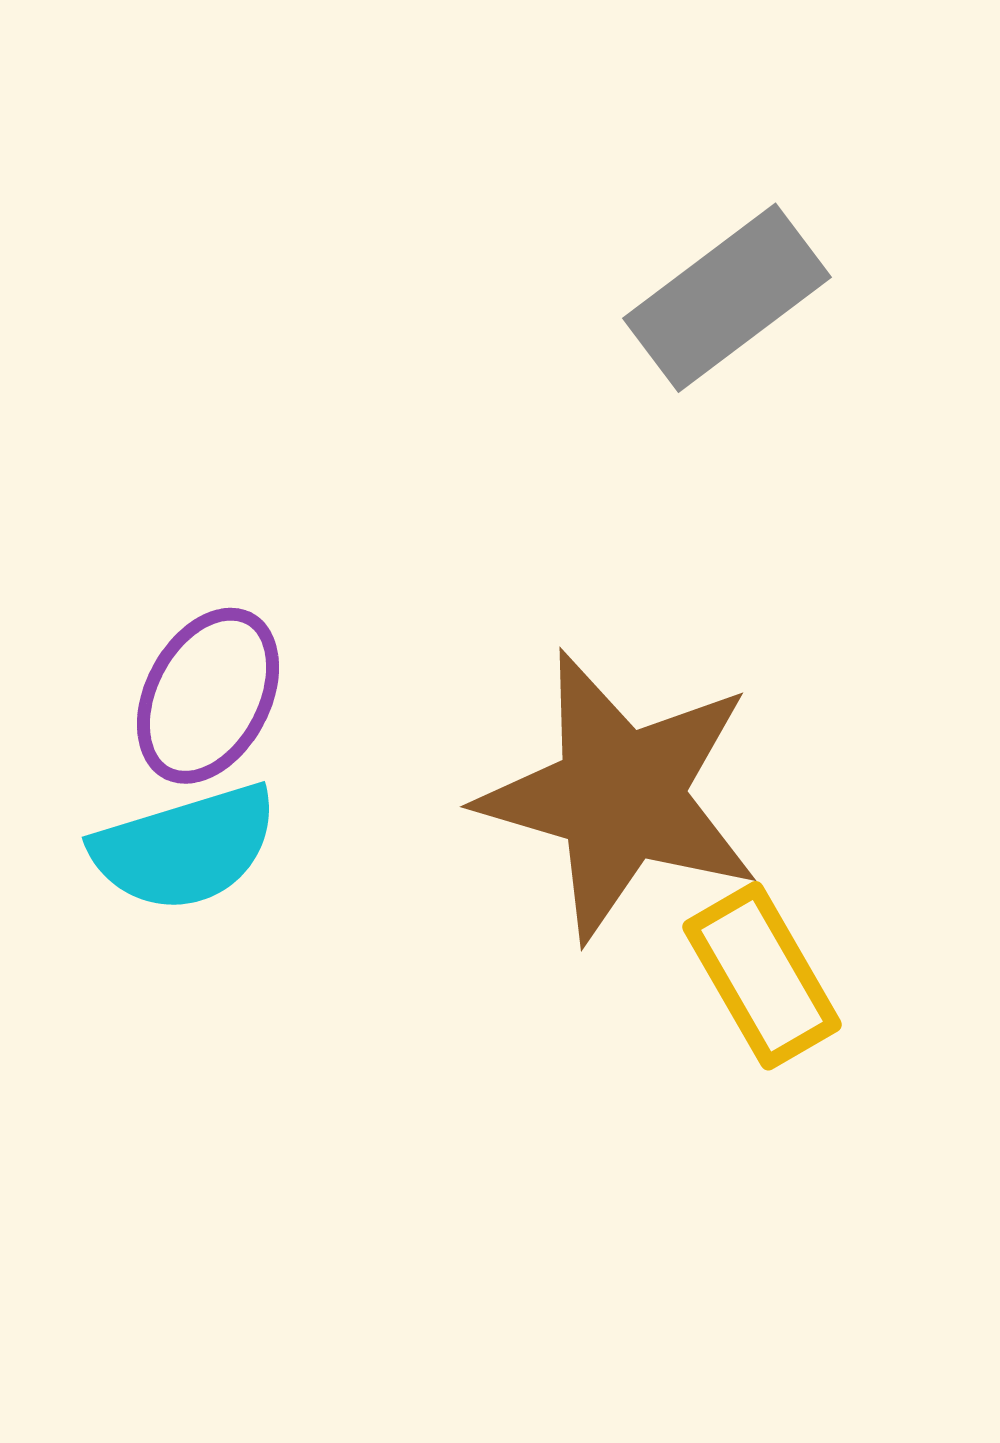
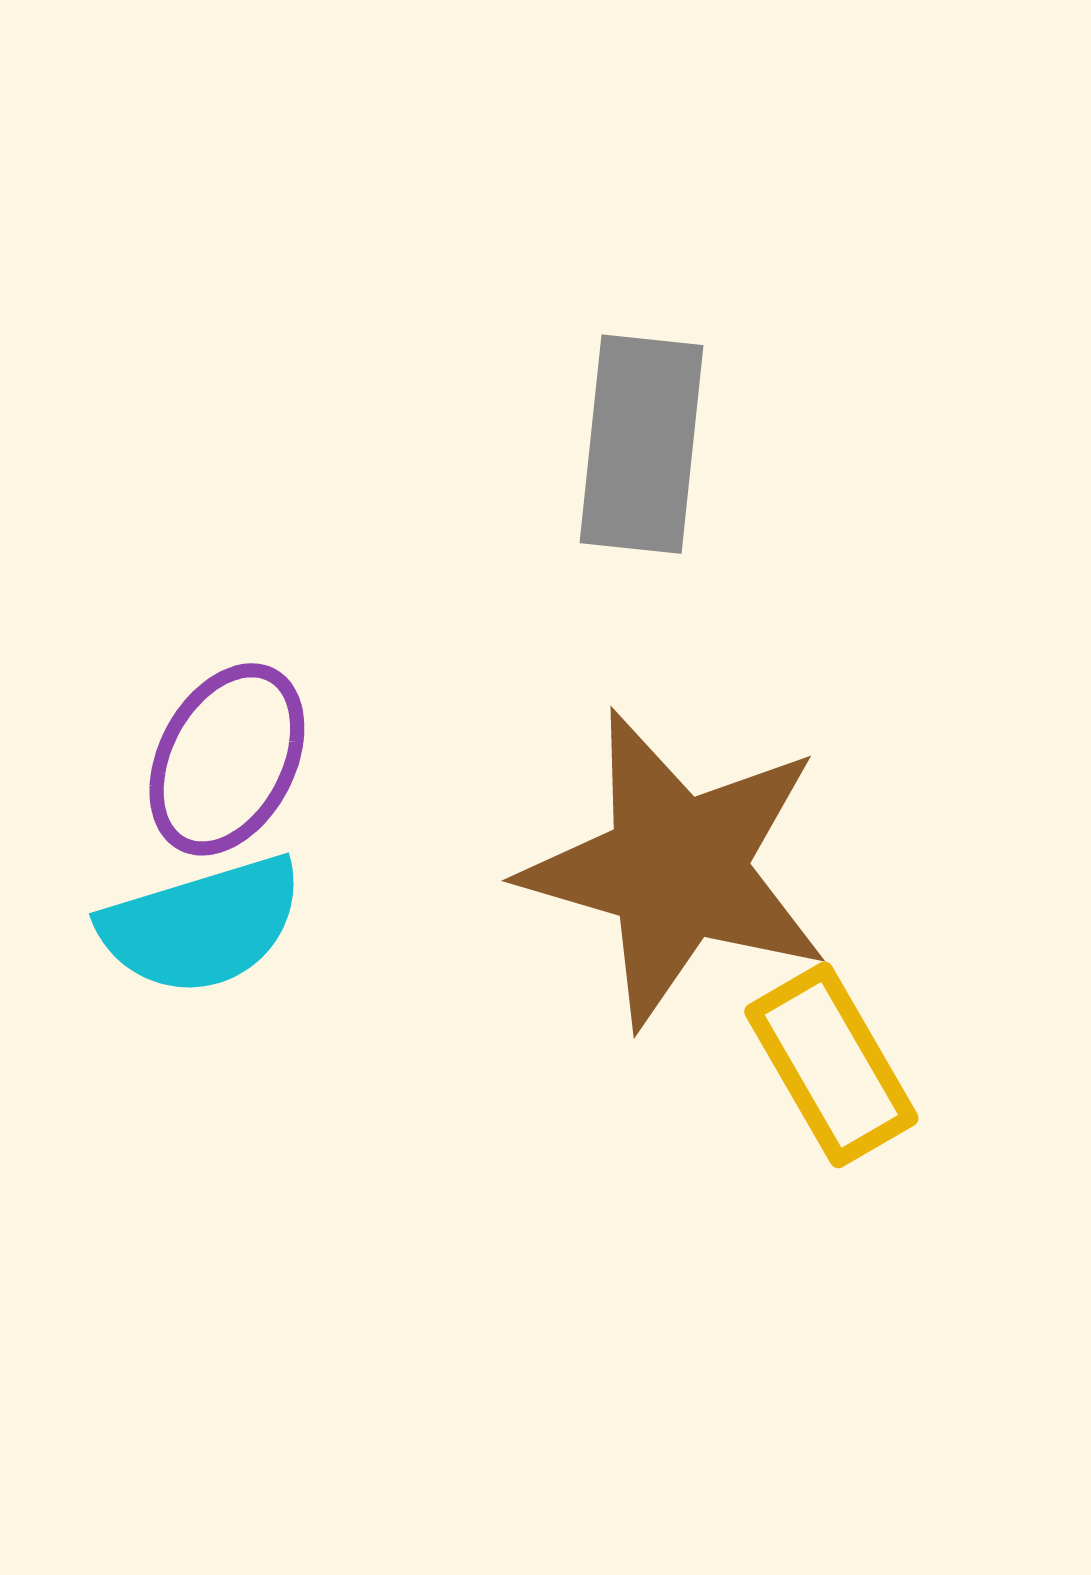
gray rectangle: (727, 298) -> (642, 444), moved, turned -47

